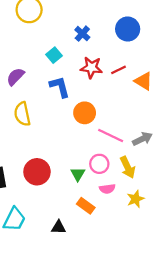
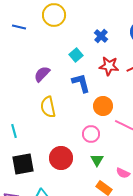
pink circle: (99, 164) -> (91, 134), moved
pink semicircle: (107, 189) -> (123, 173), turned 32

